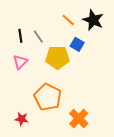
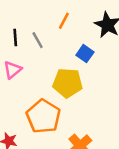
orange line: (68, 20) -> (64, 21), moved, turned 72
yellow pentagon: (57, 57) -> (68, 83), moved

